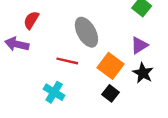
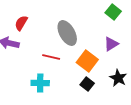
black star: (143, 73) -> (118, 78), moved
cyan cross: (54, 92) -> (40, 83), turned -30

